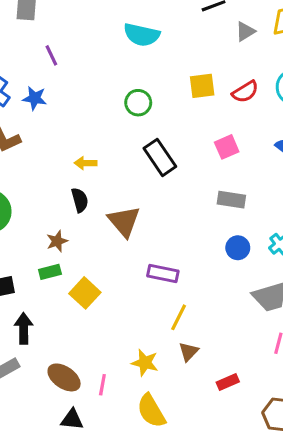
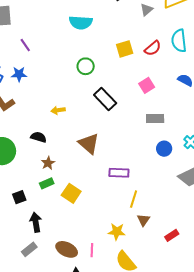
black semicircle: (80, 200) -> (39, 137), moved, turned -49

